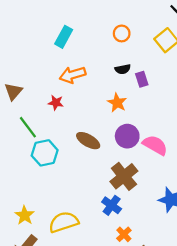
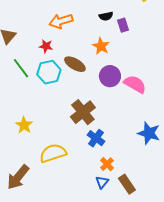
brown ellipse: (88, 141) -> (75, 64), moved
cyan hexagon: (45, 153) -> (49, 72), moved
brown cross: (124, 176) -> (83, 112), moved
yellow star: (25, 215) -> (24, 125), moved

